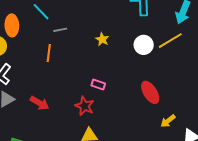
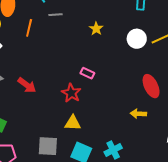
orange line: (49, 53) -> (29, 28), moved
red ellipse: (150, 92) -> (151, 86), moved
yellow arrow: (168, 121) -> (138, 114), moved, turned 35

